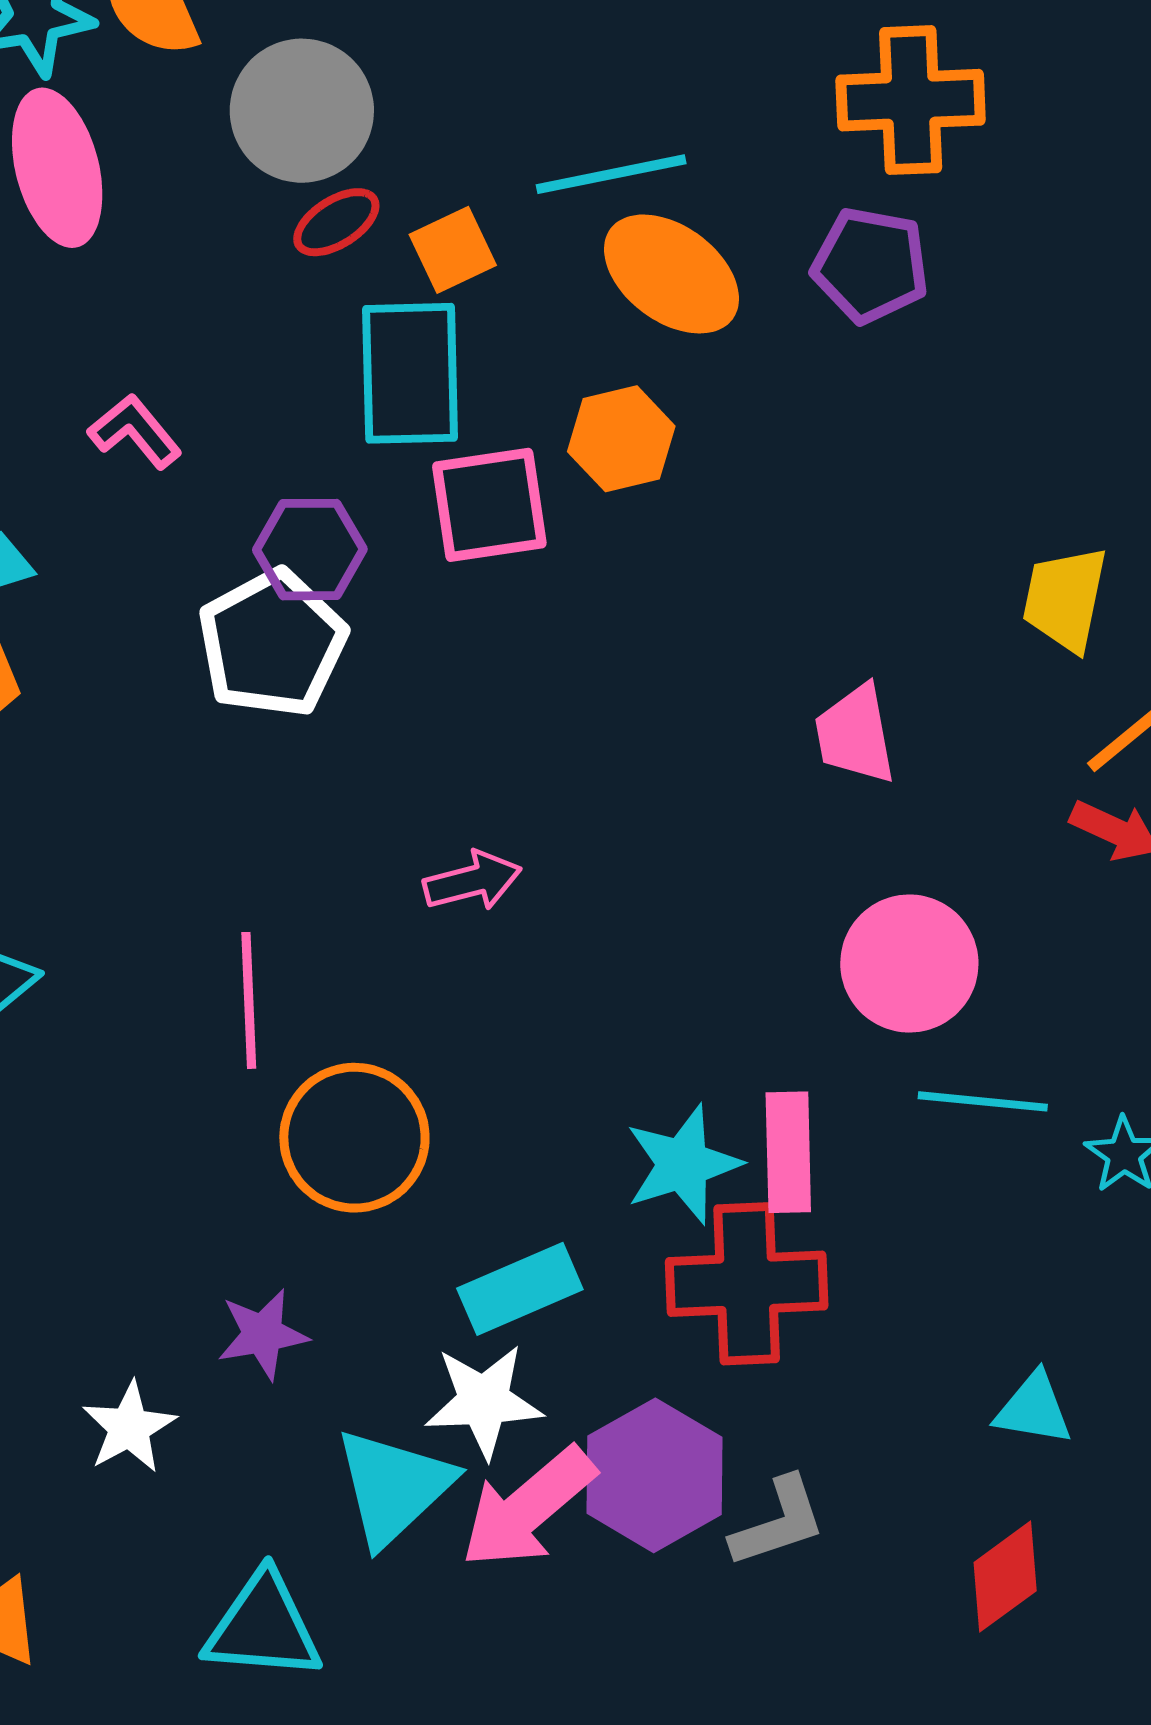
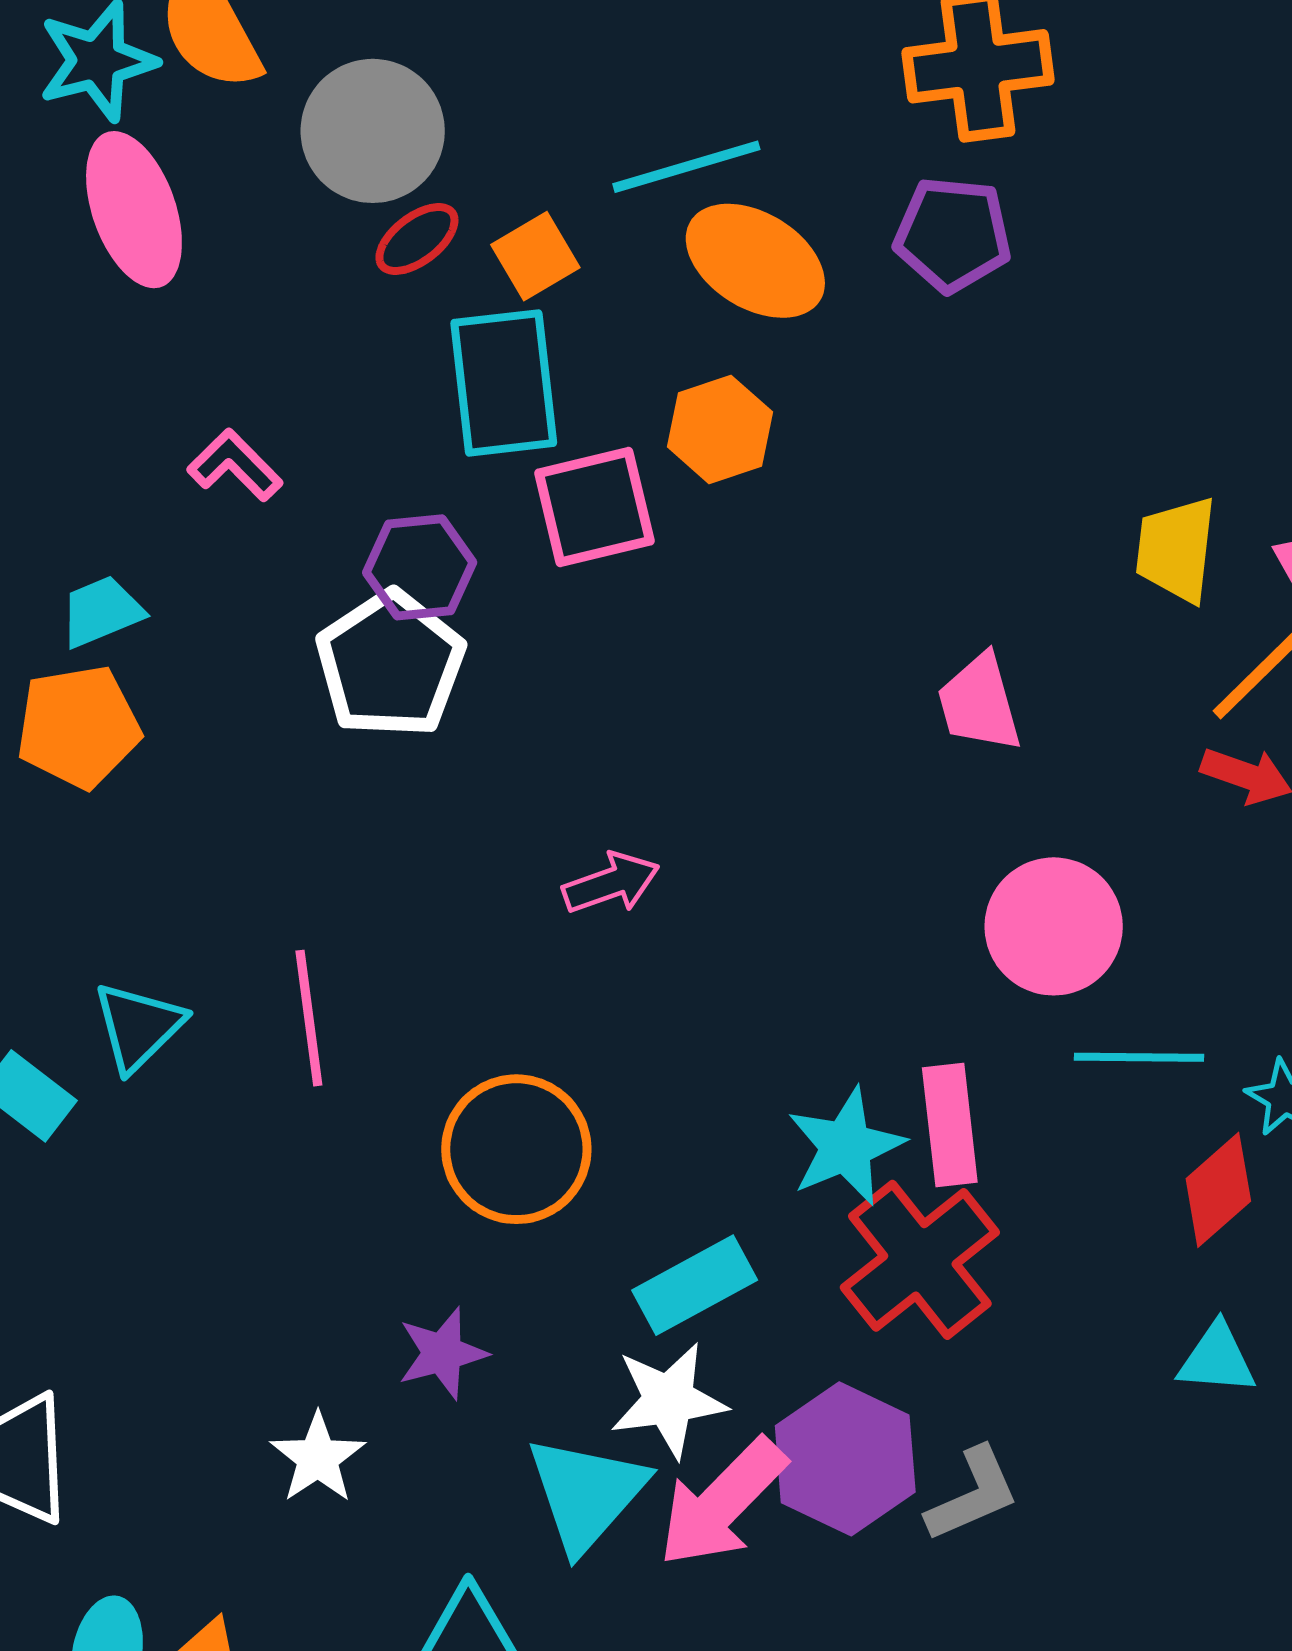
pink line: (249, 1000) -> (309, 1018), moved
red cross: (747, 1284) -> (920, 1260), turned -31
red diamond: (1005, 1577) -> (1218, 1190), moved

